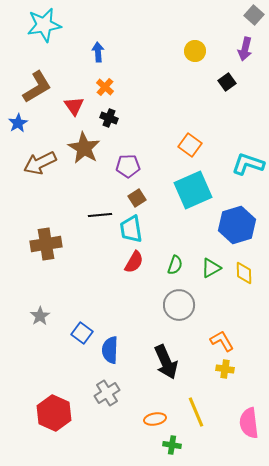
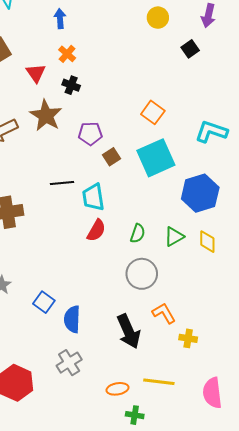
brown square: (137, 198) -> (111, 157), moved
orange L-shape: (222, 341) -> (164, 313), moved
yellow line: (196, 412) -> (159, 382), turned -60

